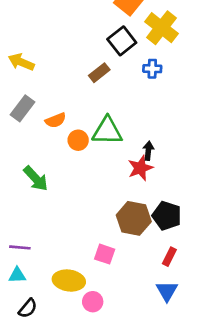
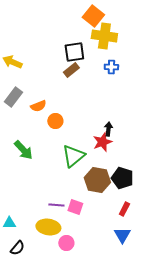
yellow cross: (162, 28) -> (104, 36), moved, turned -30
black square: (122, 41) -> (74, 52), moved, turned 30
green triangle: (107, 131) -> (73, 156), moved, turned -40
purple line: (20, 247) -> (56, 205), moved

